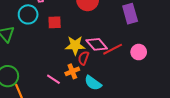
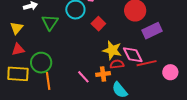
purple rectangle: (130, 14) -> (152, 31), moved, turned 66
red square: (55, 22) -> (98, 24), turned 32
red semicircle: (84, 58) -> (117, 64), turned 48

